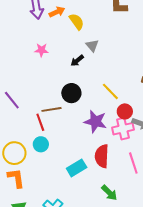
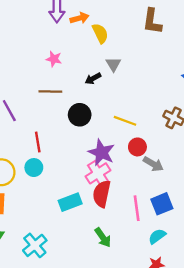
yellow line: (110, 91) -> (125, 121), turned -36
brown line: (51, 109) -> (50, 92), moved
pink cross: (123, 129) -> (98, 173), moved, turned -30

